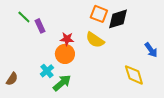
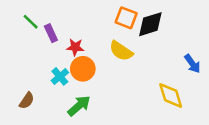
red star: (67, 39) -> (75, 47), moved
cyan cross: (47, 71) -> (60, 76), moved
brown semicircle: (12, 79) -> (27, 101), moved

